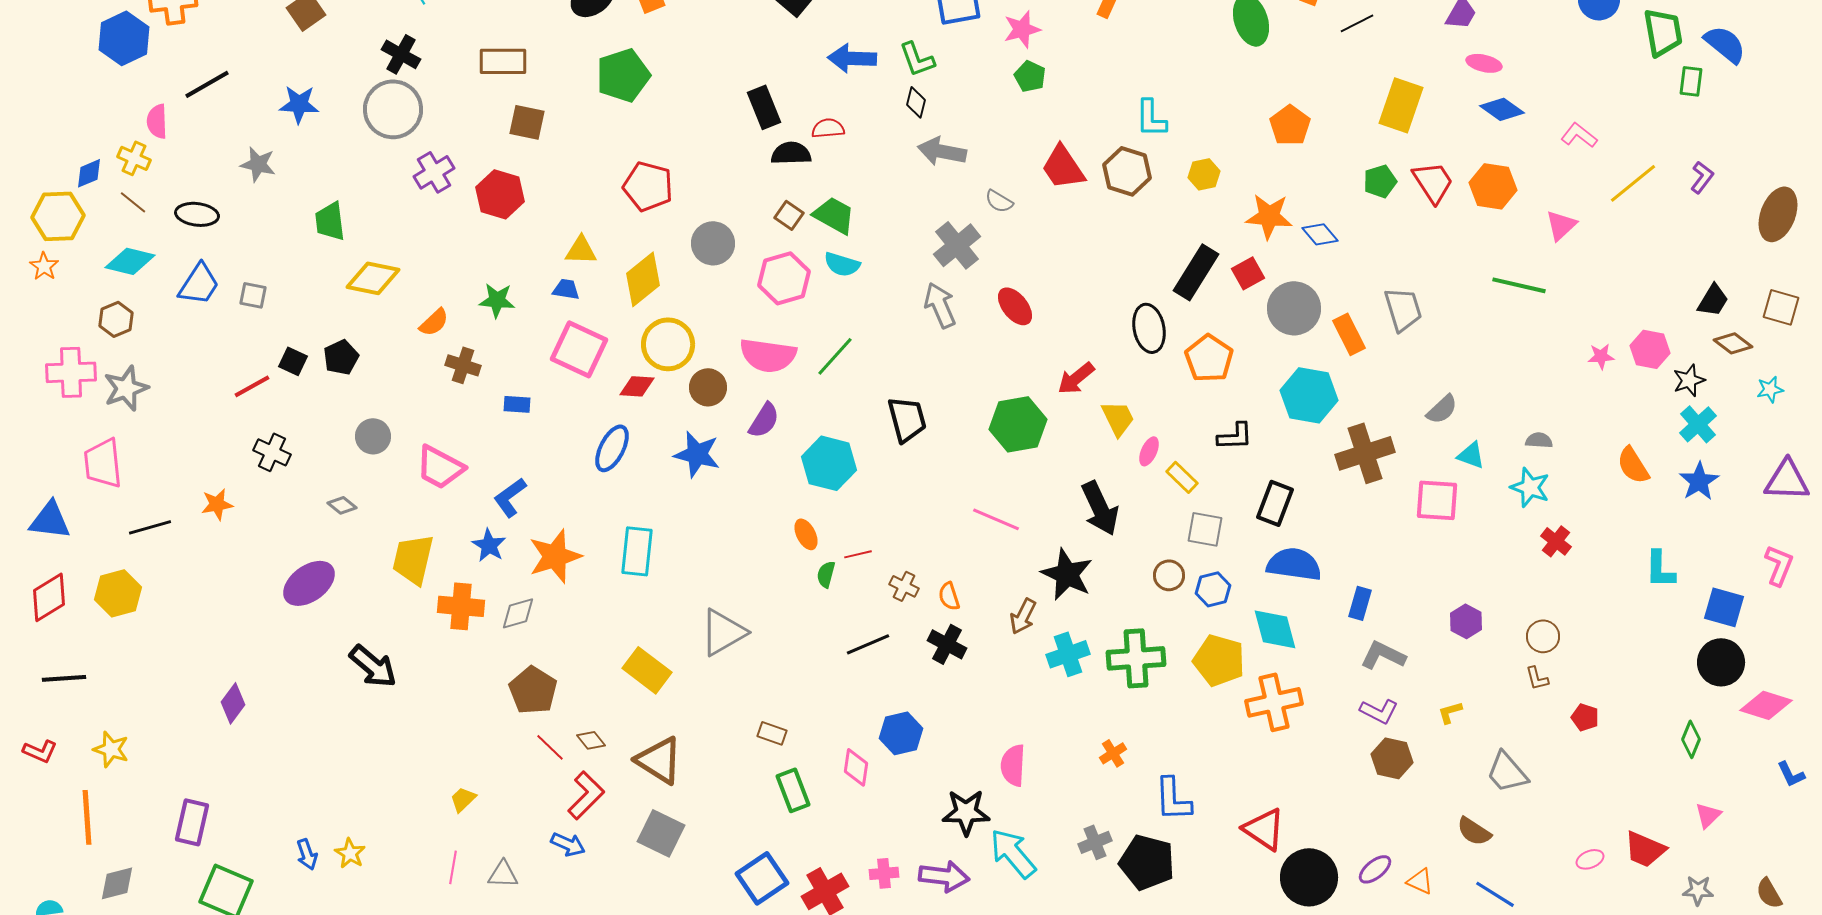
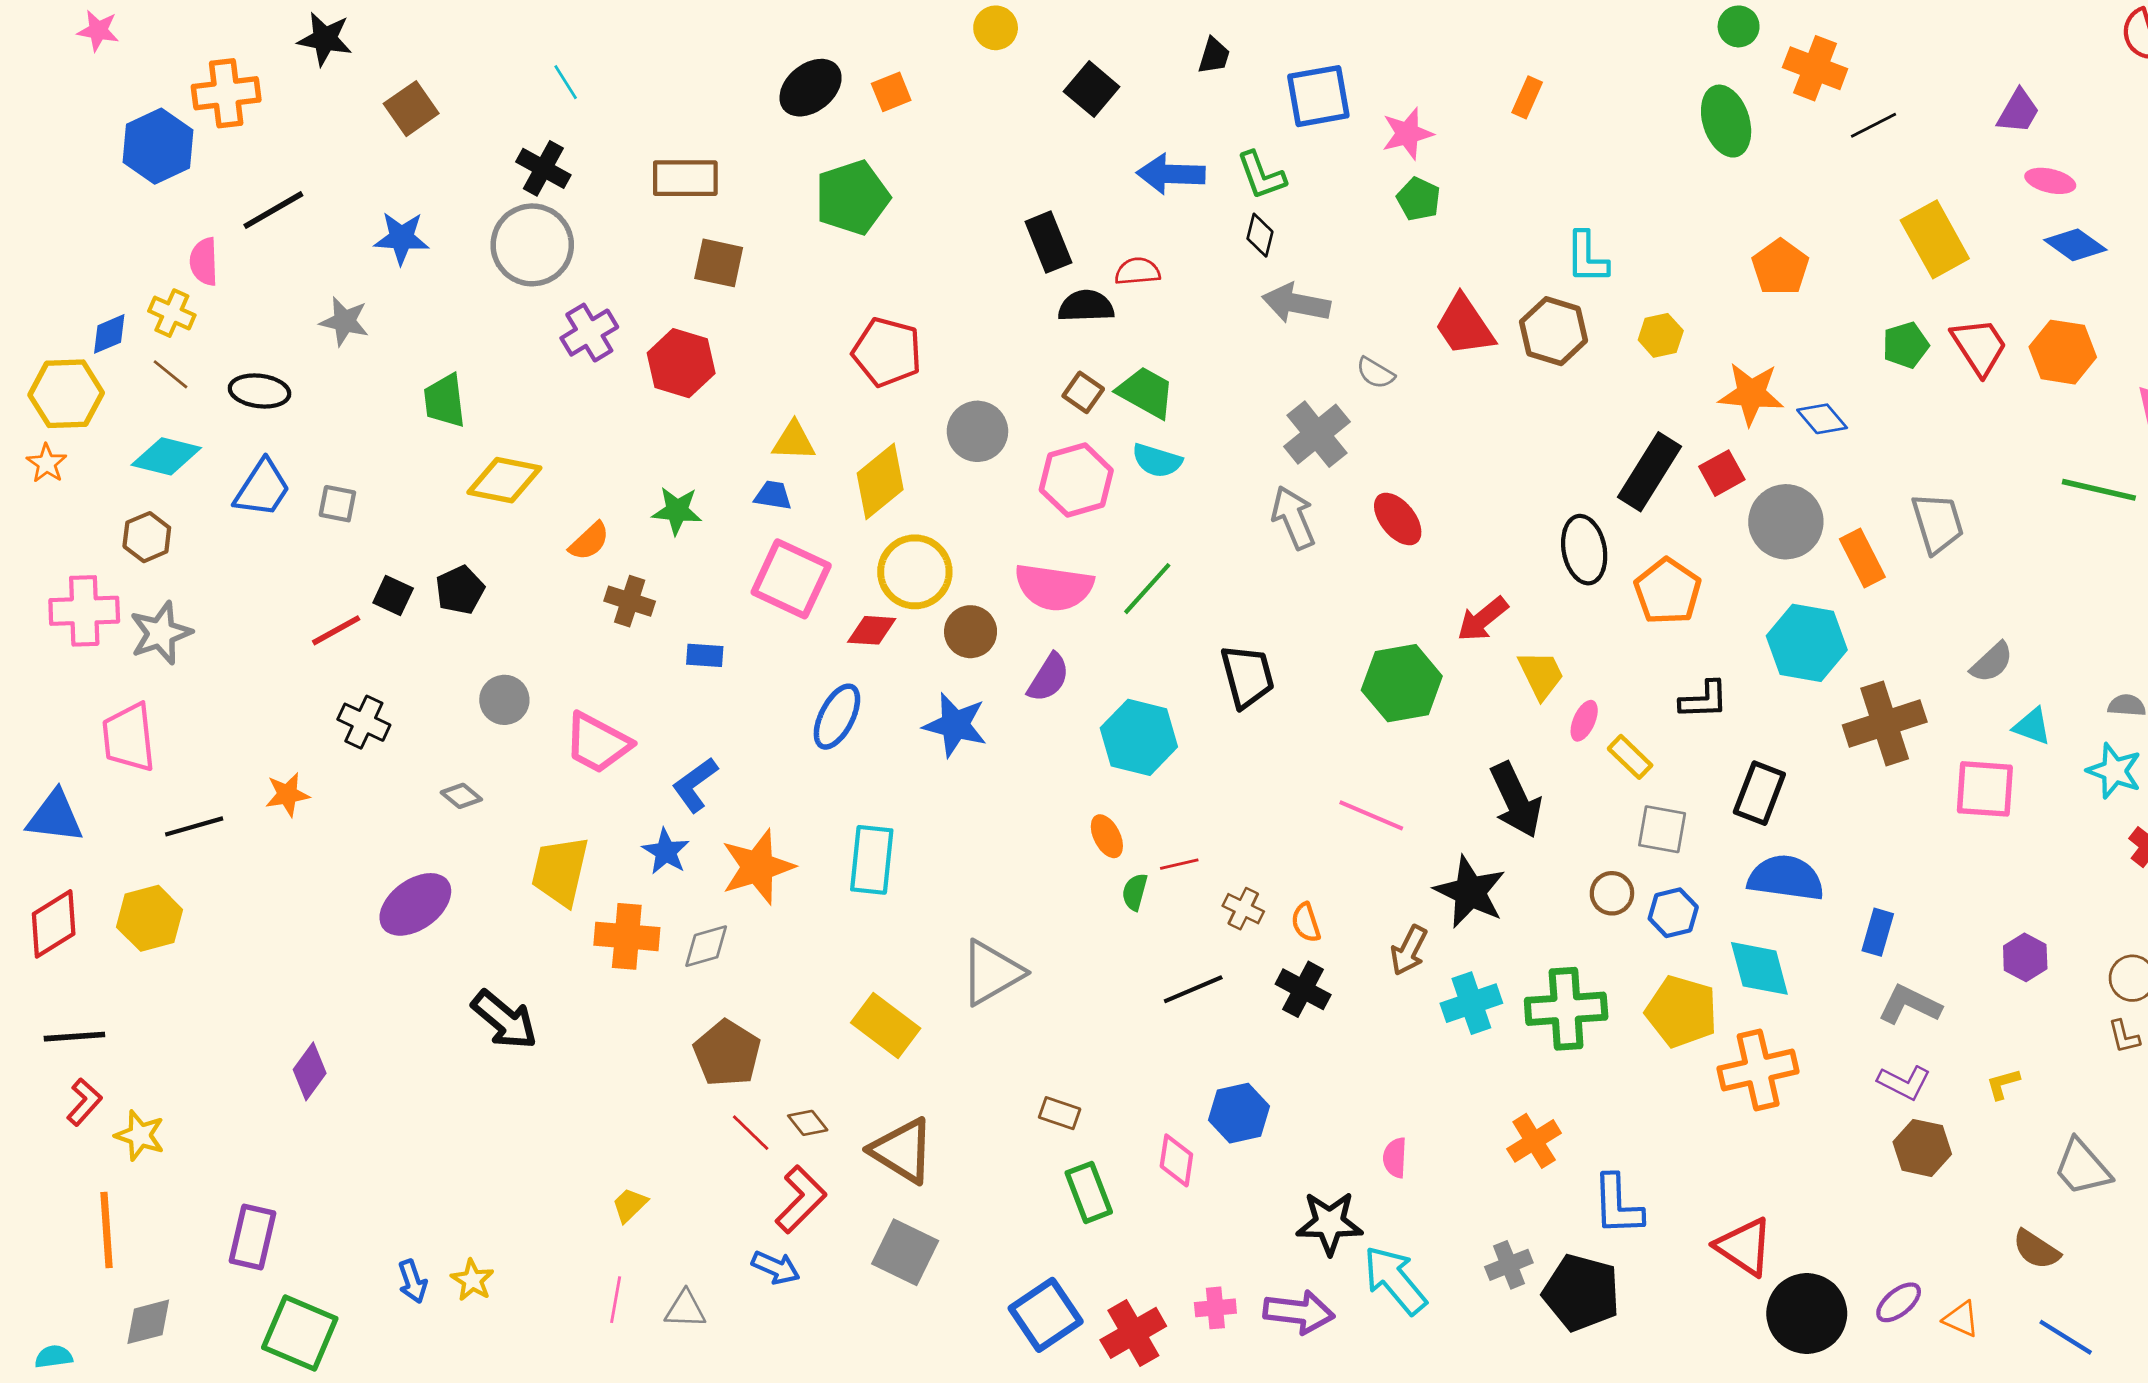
yellow rectangle: (1401, 105) -> (1935, 239), turned -48
red L-shape: (40, 751) -> (84, 1102), moved, turned -72
orange cross: (1113, 753) -> (1534, 1141), size x1.4
pink semicircle: (1013, 765) -> (1395, 1158), size x0.7

